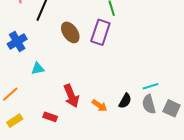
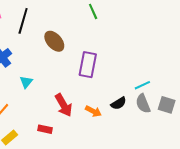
purple rectangle: (100, 32) -> (88, 65), moved
cyan triangle: (38, 69) -> (26, 82), turned -32
black semicircle: (125, 101) -> (119, 103), turned 35

